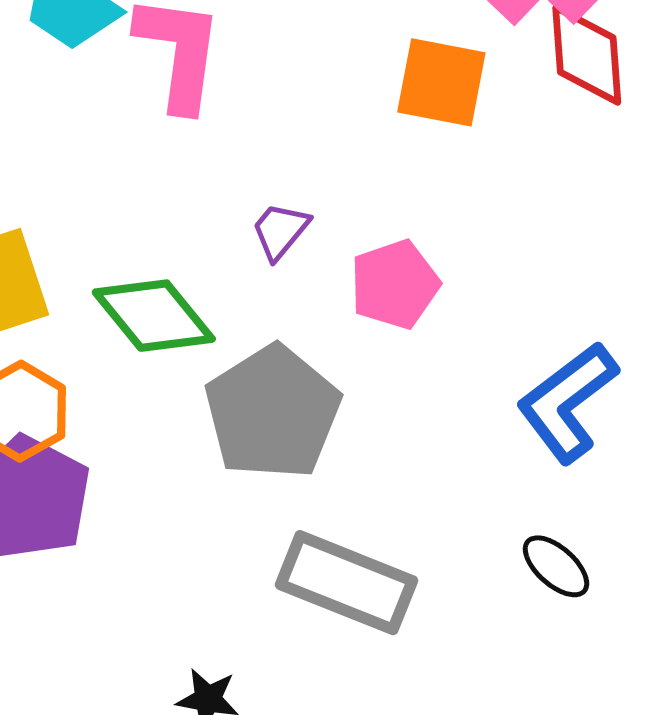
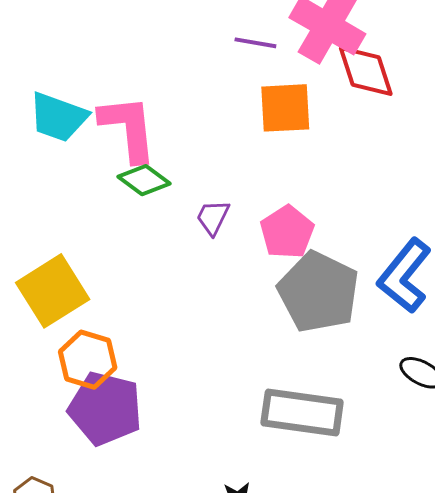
green diamond: (154, 316) -> (144, 180), moved, size x0.7
gray pentagon: (273, 412) -> (318, 292), moved

